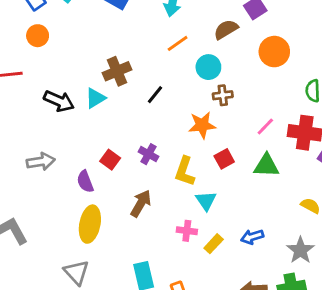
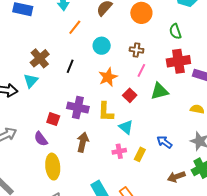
cyan circle: (208, 67) -> (102, 46), moved
brown cross: (223, 95) -> (136, 50), moved, turned 32
pink line: (265, 126) -> (141, 70), moved
purple cross: (149, 154) -> (78, 108), size x1.5
blue arrow: (252, 237) -> (164, 142), turned 70

